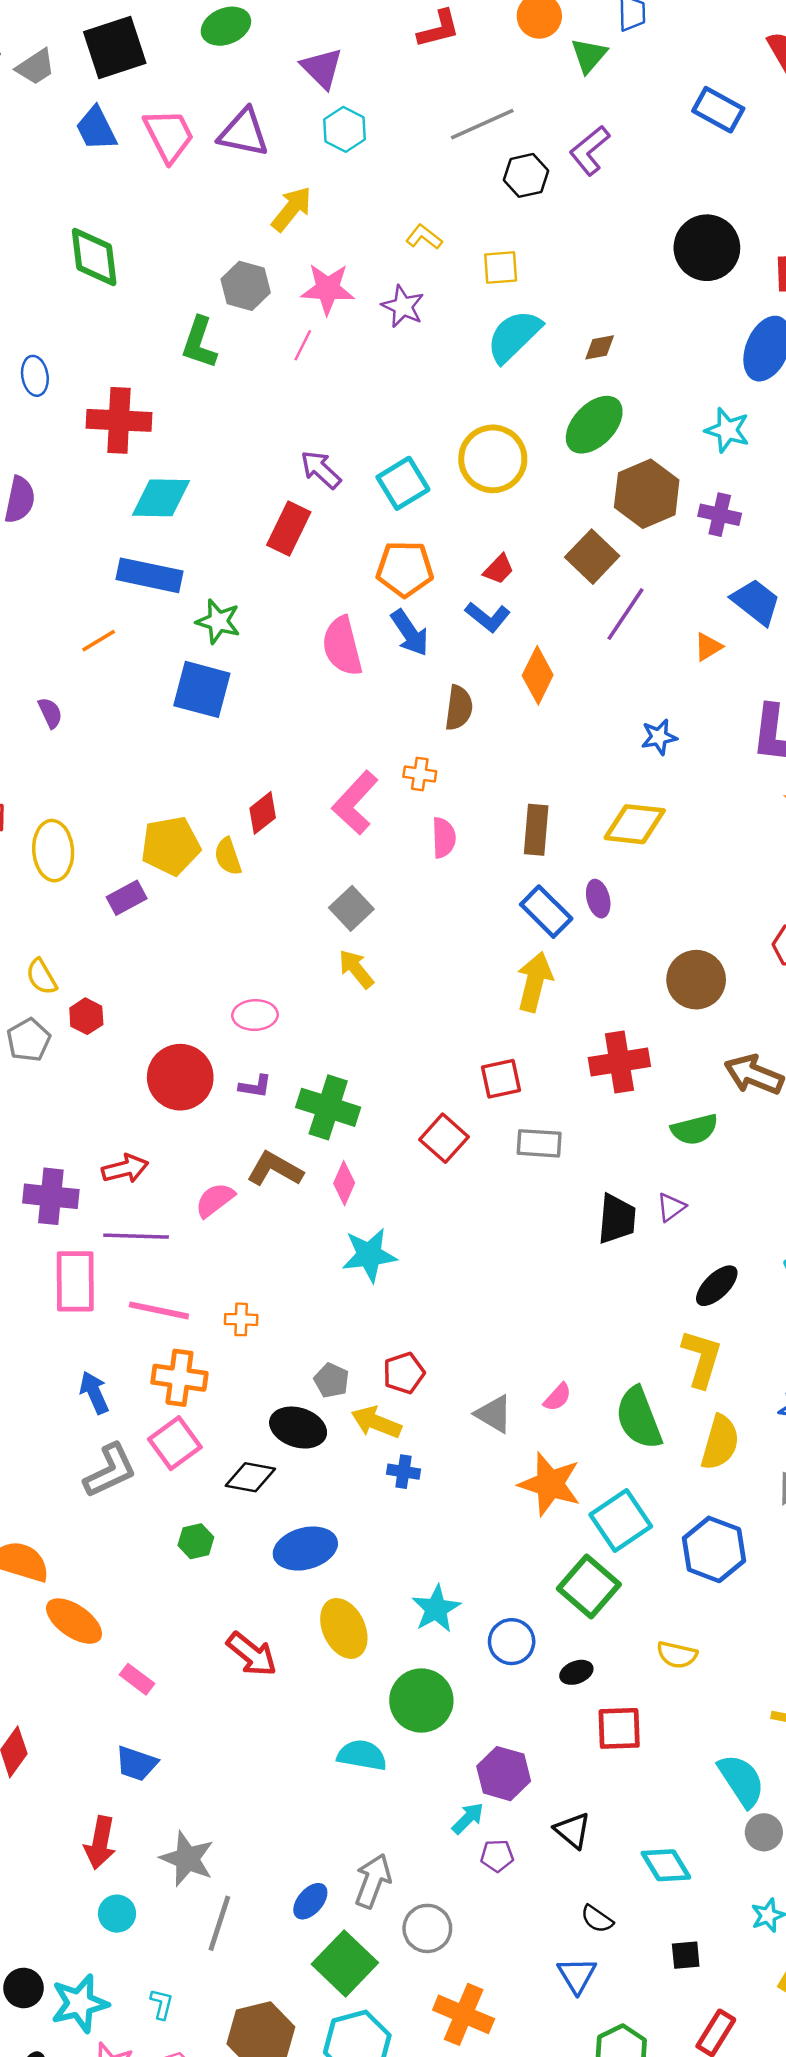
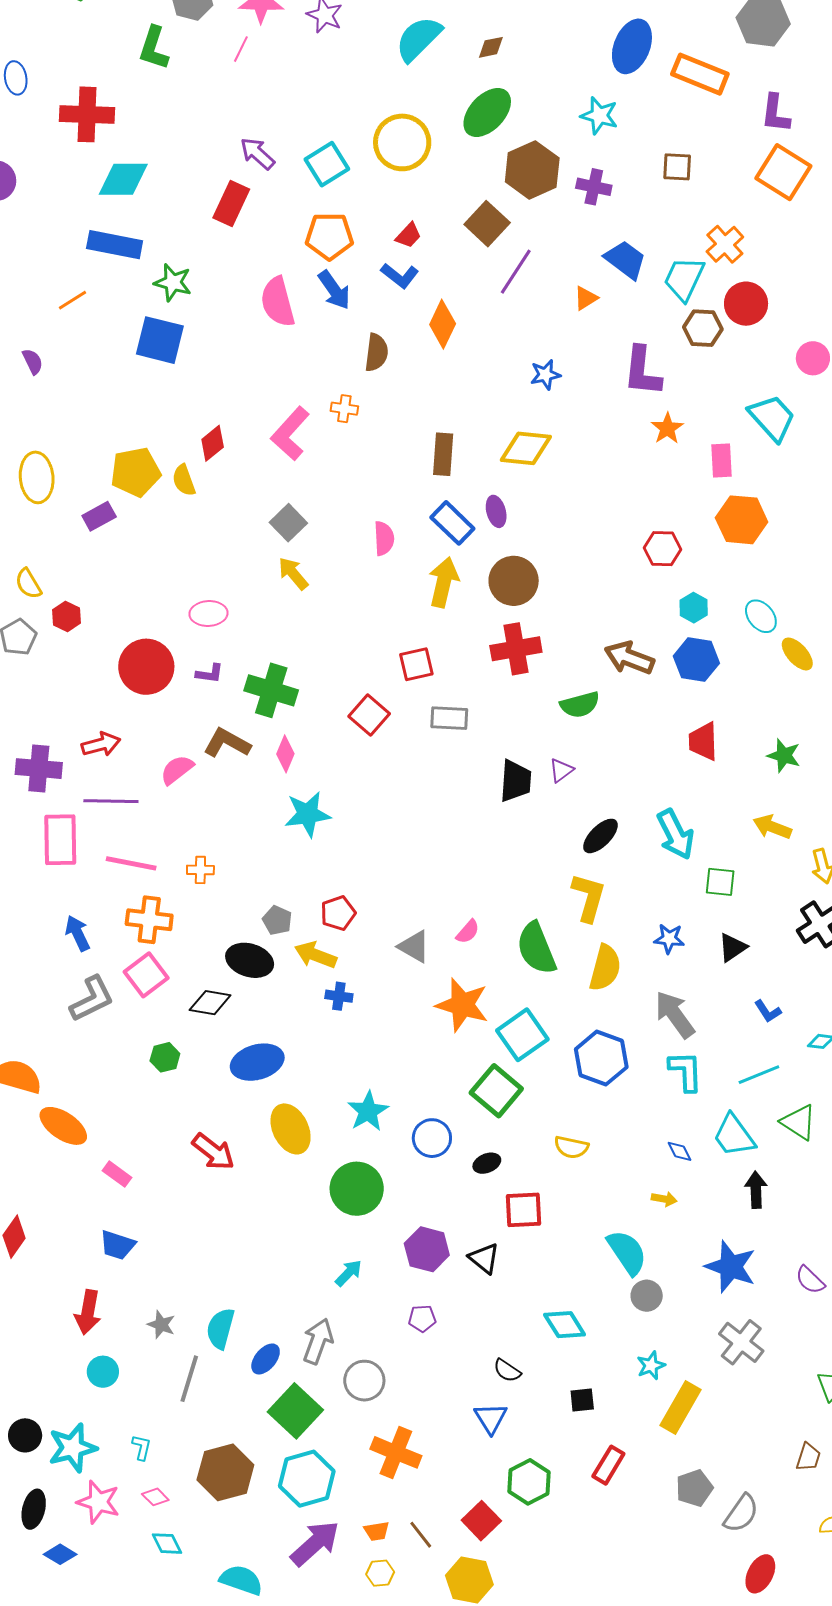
pink semicircle: (444, 838) -> (384, 538), moved
brown circle: (696, 980) -> (514, 581), moved
cyan semicircle: (362, 1755) -> (220, 1329), moved, turned -84
cyan arrow: (468, 1818) -> (349, 1273), moved
black triangle: (573, 1830) -> (484, 1258), moved
gray star: (187, 1859) -> (161, 1325), size x0.6

